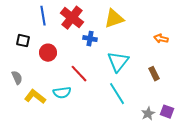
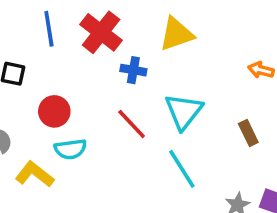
red circle: (48, 53) -> (54, 111), moved
red line: (79, 74) -> (132, 124), moved
cyan semicircle: (62, 93) -> (70, 149), moved

